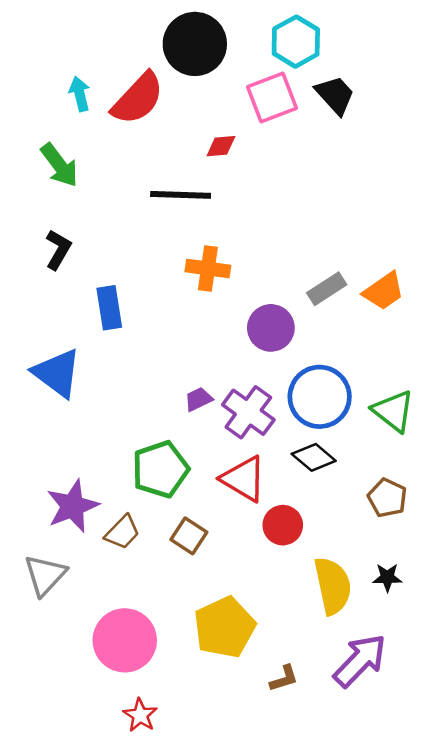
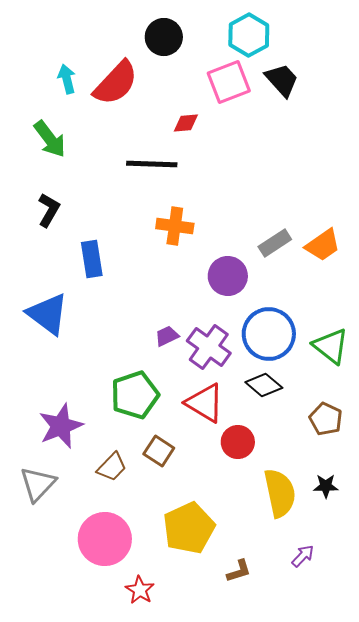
black circle: (195, 44) -> (164, 37), size x0.7
brown trapezoid: (122, 532) -> (112, 467), moved
purple arrow: (360, 661) -> (303, 556), size x0.5
red star: (140, 715) -> (140, 590), moved

